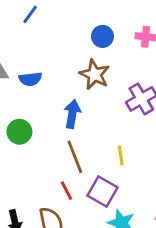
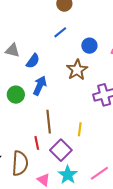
blue line: (30, 14) -> (60, 32), moved
blue semicircle: (30, 79) -> (33, 61), turned -63
blue arrow: (72, 114) -> (40, 86), moved

